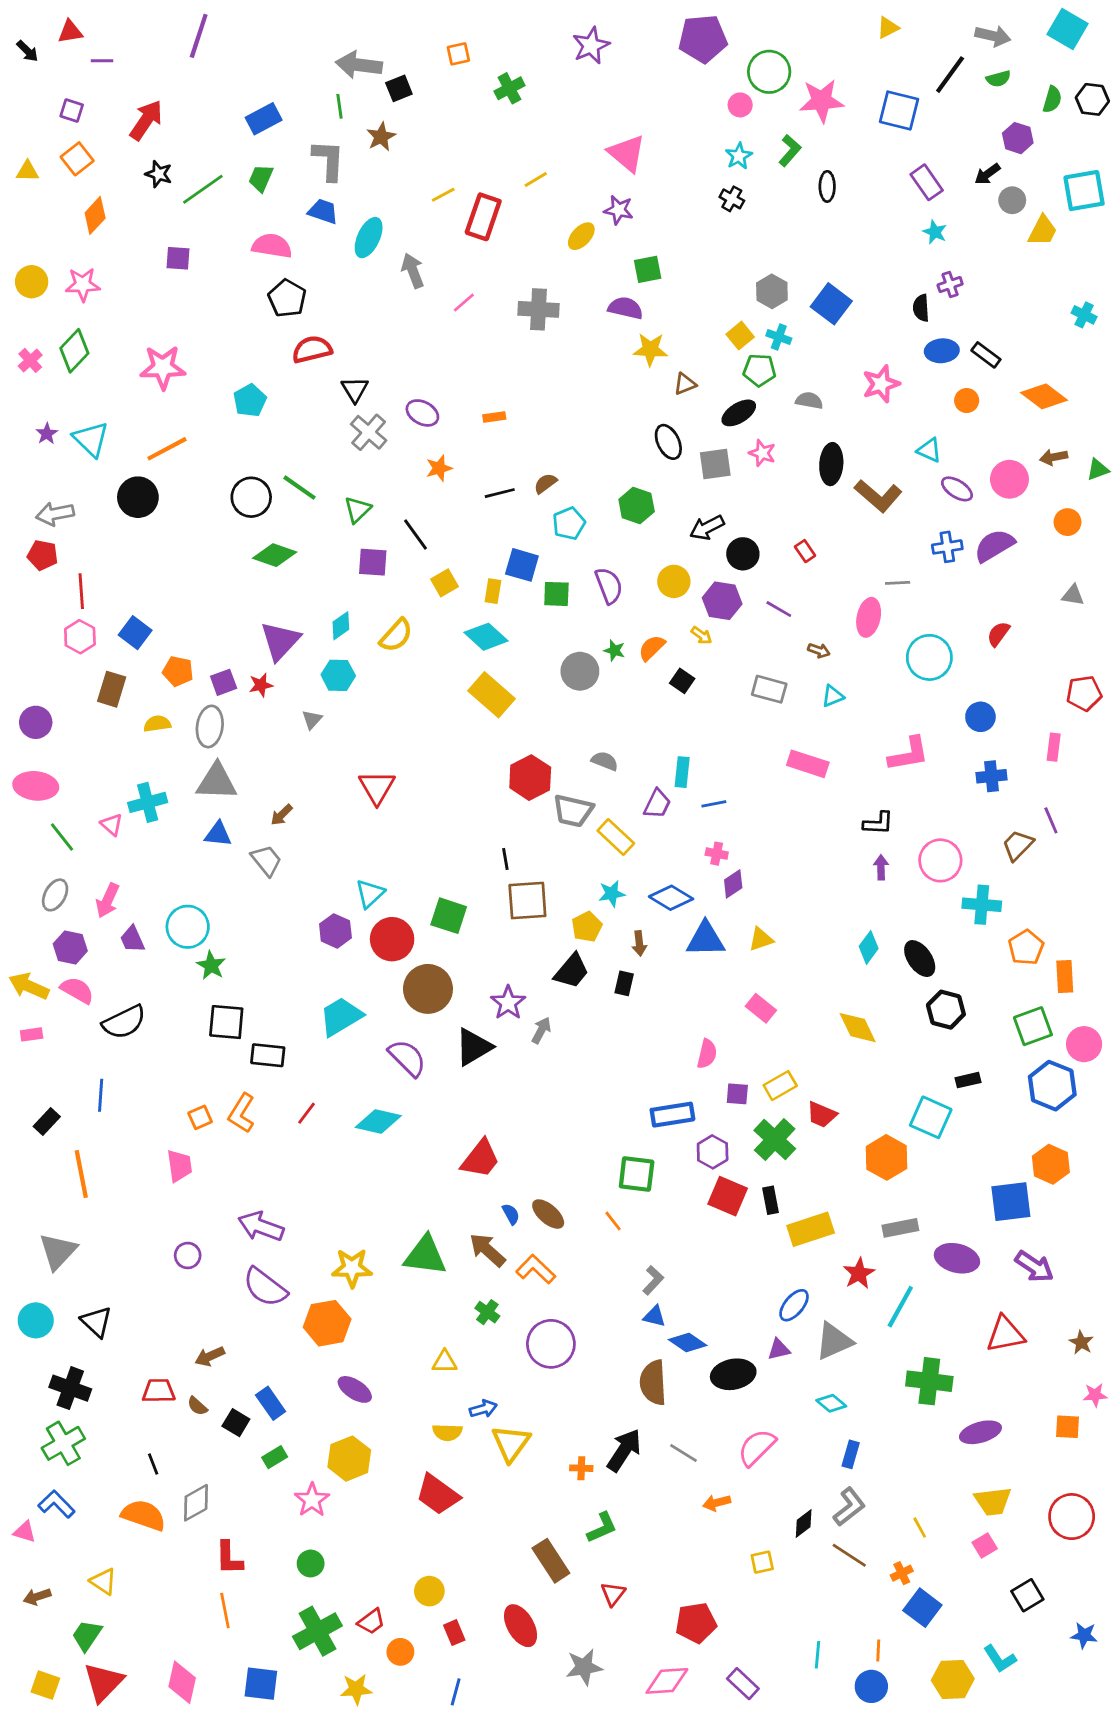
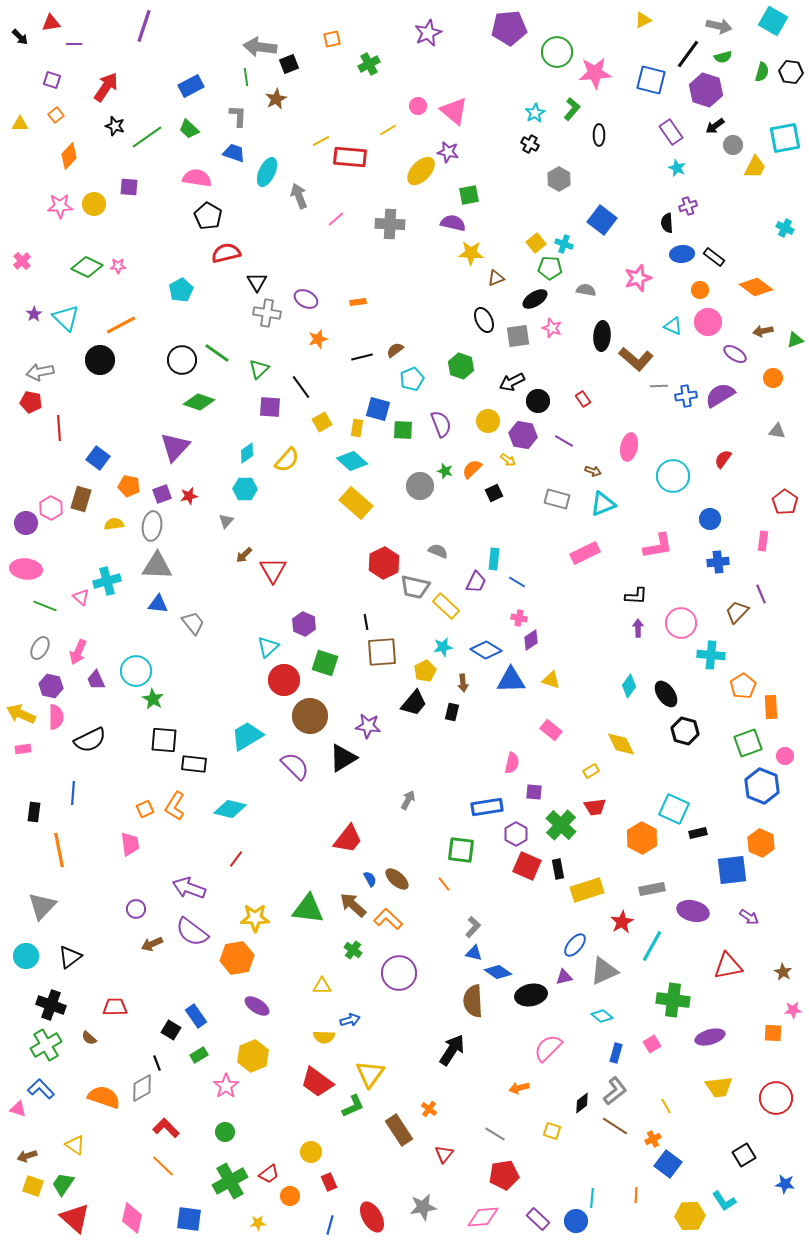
pink circle: (740, 105) -> (418, 106), moved
purple hexagon: (1018, 138) -> (706, 90), moved, size x1.5
orange square: (77, 159) -> (56, 115), size x0.7
gray L-shape: (329, 160) -> (238, 116), size x0.7
green trapezoid: (261, 178) -> (189, 129), turned -70
red rectangle: (483, 217) -> (350, 157), turned 76
yellow ellipse: (581, 236) -> (421, 171), size x1.4
yellow circle: (32, 282) -> (94, 204), moved
gray hexagon: (772, 291) -> (559, 179), moved
green diamond: (74, 351) -> (87, 267), moved, turned 72
pink star: (163, 367) -> (118, 266), size x0.5
gray cross: (369, 432) -> (267, 313), turned -32
pink circle: (1009, 479) -> (708, 322), moved
purple ellipse: (957, 489) -> (735, 354), moved
gray line: (898, 583) -> (659, 386), moved
pink hexagon: (80, 637) -> (51, 508), moved
purple triangle: (280, 641) -> (175, 447), moved
black square: (682, 681) -> (494, 493), turned 30
red pentagon: (1084, 693) -> (785, 502), turned -30
cyan triangle: (833, 696) -> (603, 504), size x1.5
pink rectangle: (808, 764) -> (585, 553), turned -44
blue line: (714, 804) -> (517, 582), turned 42
brown arrow: (282, 815) -> (244, 555), moved
green line: (62, 837) -> (45, 606), turned -30
purple hexagon: (335, 931) -> (304, 624), moved
yellow triangle: (761, 939) -> (551, 680), turned 36
pink semicircle: (77, 990) -> (56, 717), turned 60
purple star: (508, 1003) -> (368, 726), turned -30
gray arrow: (541, 1030) -> (408, 800), moved
pink circle: (1084, 1044) -> (785, 756), size x0.7
black rectangle: (968, 1080) -> (698, 833), moved
yellow rectangle: (780, 1086) -> (591, 771), moved, size x0.7
red line: (306, 1113) -> (236, 859), moved
red trapezoid: (822, 1115) -> (595, 807), turned -30
black rectangle: (47, 1121) -> (34, 812), turned -36
cyan diamond: (378, 1121) -> (230, 809), moved
purple arrow: (1034, 1267) -> (749, 917), size x0.7
black triangle: (96, 1322) -> (70, 957), turned 40
brown arrow: (210, 1356) -> (152, 944), moved
brown semicircle: (197, 1406) -> (89, 1038), moved
yellow triangle: (511, 1443) -> (370, 1074), moved
gray line: (683, 1453) -> (495, 1134), moved
black line: (153, 1464) -> (157, 1063), moved
orange cross: (581, 1468) -> (429, 1109), moved, turned 35
green L-shape: (602, 1528) -> (353, 1106), moved
pink square: (985, 1546) -> (652, 1044), moved
red L-shape: (229, 1558) -> (166, 1128), turned 136
yellow square: (762, 1562) -> (552, 1131), turned 30
orange line: (225, 1610) -> (163, 1166), turned -35
red ellipse: (521, 1626) -> (372, 1217), moved
red triangle: (103, 1682) -> (75, 1218), turned -32
yellow square: (45, 1685) -> (33, 1186), moved
blue circle: (871, 1686) -> (576, 1221), moved
yellow star: (356, 1689) -> (258, 1223), size x0.7

